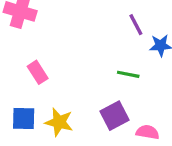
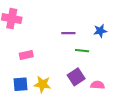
purple line: (136, 25) -> (68, 33), moved, turned -56
pink rectangle: (38, 72) -> (26, 55), turned -64

